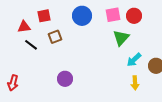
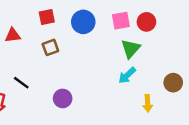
red square: (44, 16) -> (47, 17), moved
black line: (31, 45) -> (21, 83), moved
cyan arrow: (134, 60) -> (127, 75), moved

